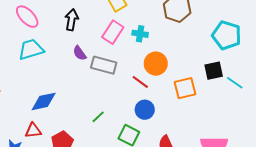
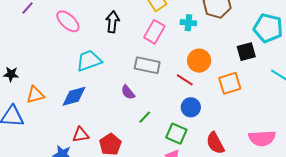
cyan cross: (140, 34) -> (188, 23), moved
cyan trapezoid: (31, 49) -> (89, 61), moved
purple semicircle: (80, 53) -> (128, 92), moved
black square: (214, 71) -> (246, 52), moved
blue diamond: (44, 101) -> (74, 96), moved

